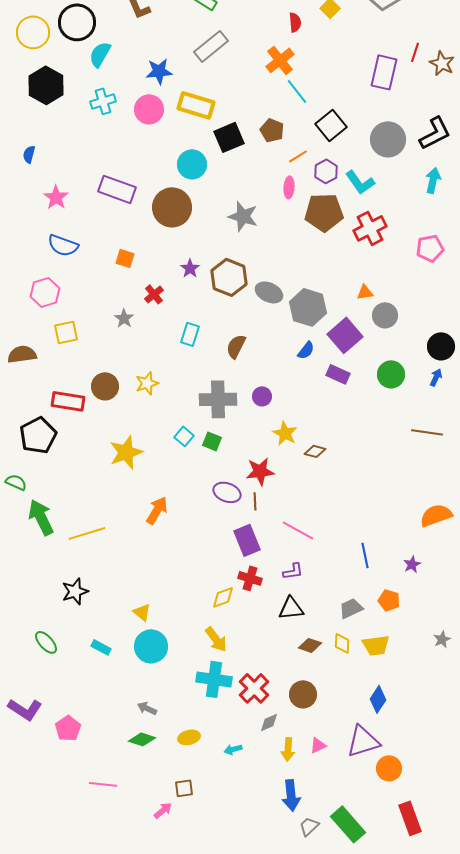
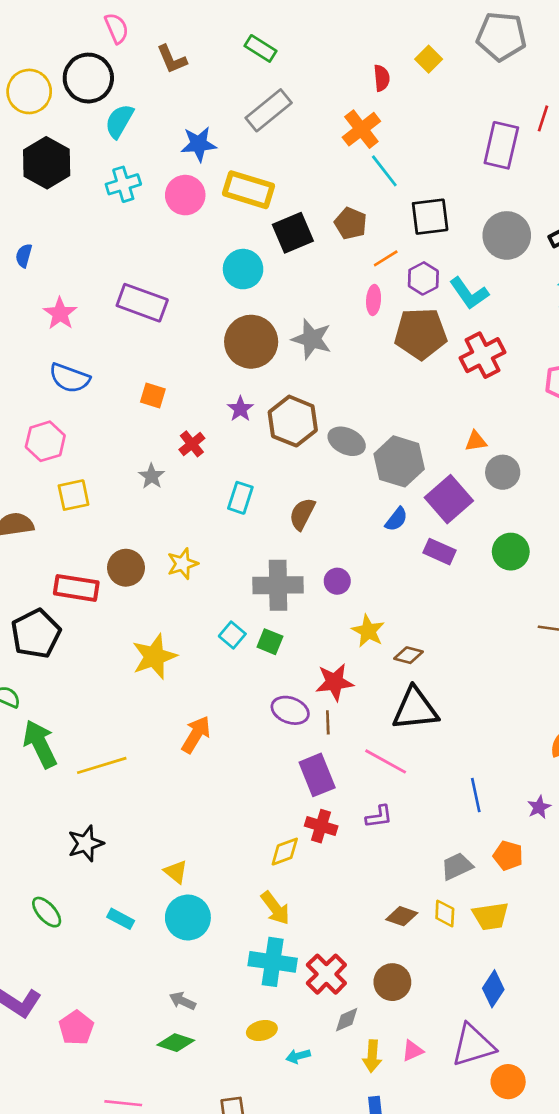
black square: (331, 125) -> (430, 217), turned 32
brown circle: (172, 207) -> (251, 342), moved
black triangle: (291, 608) -> (415, 709), moved, size x1.4
yellow ellipse: (189, 737) -> (262, 1031), moved

